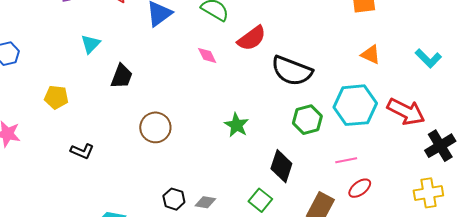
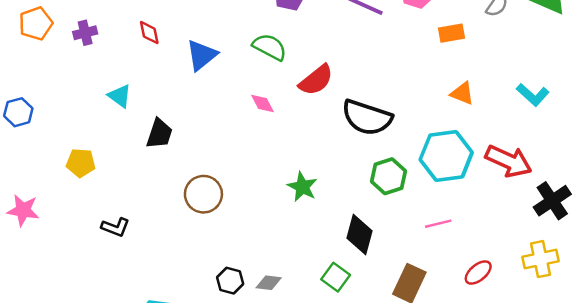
cyan triangle: (91, 44) -> (120, 96), turned -35
red ellipse: (360, 188) -> (478, 273), moved

